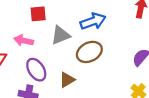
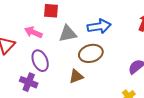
brown triangle: (67, 80) -> (76, 76), moved

